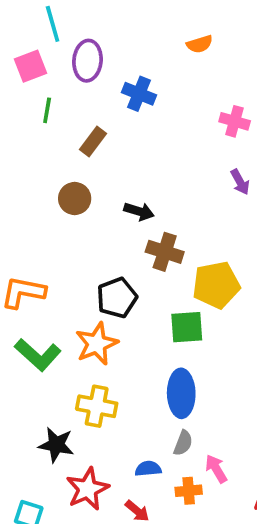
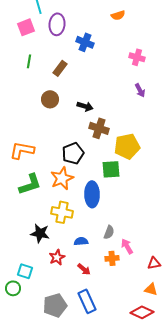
green line: (47, 110) -> (29, 61), moved
green L-shape: (38, 355) -> (30, 184), turned -60
blue ellipse: (181, 393) -> (92, 194), moved
blue semicircle: (148, 469) -> (81, 241), moved
red star: (87, 489) -> (57, 257), size x0.7

